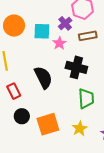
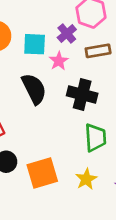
black semicircle: (43, 77) -> (34, 89), moved

